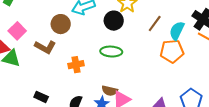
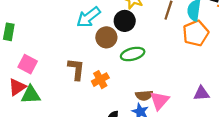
brown circle: (61, 24) -> (106, 37), moved
brown L-shape: (45, 47) -> (76, 69), moved, turned -95

